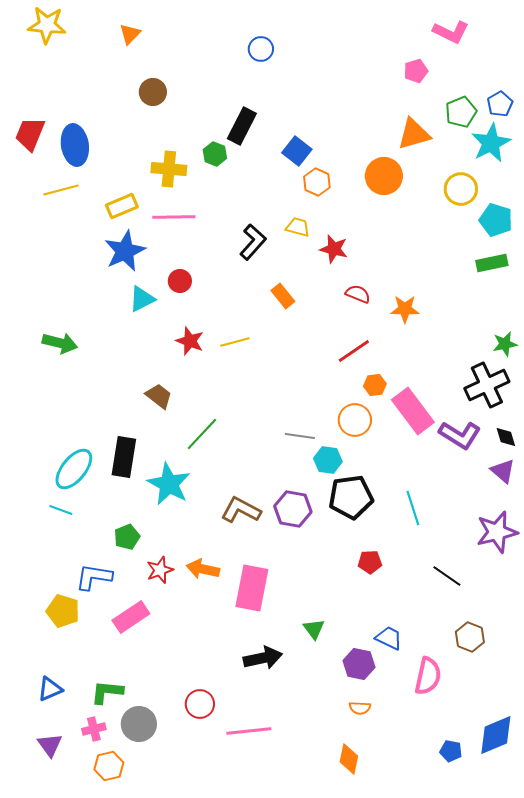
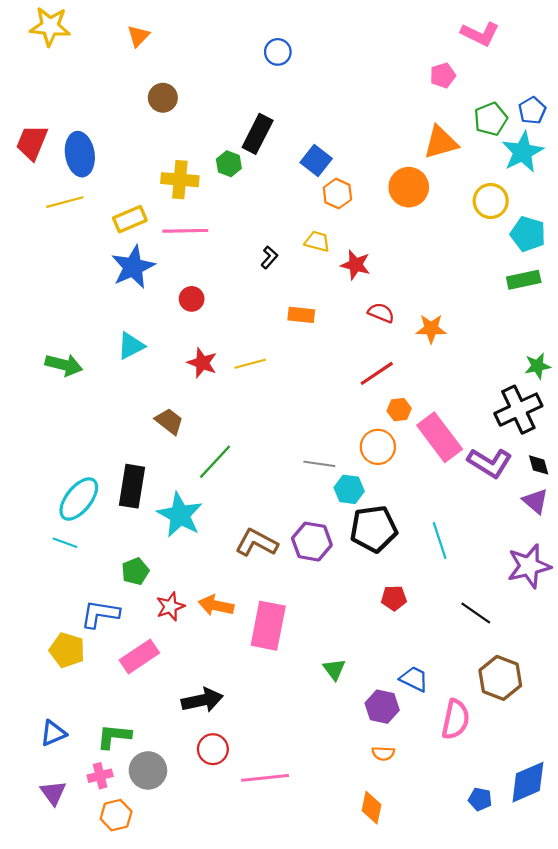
black L-shape: (253, 242) -> (269, 257), size x0.6
orange rectangle: (283, 296) -> (301, 315), turned -45
cyan triangle: (142, 299) -> (131, 346), moved
brown hexagon: (470, 637) -> (500, 678), size x1.4
black arrow: (263, 658) -> (202, 700), moved

